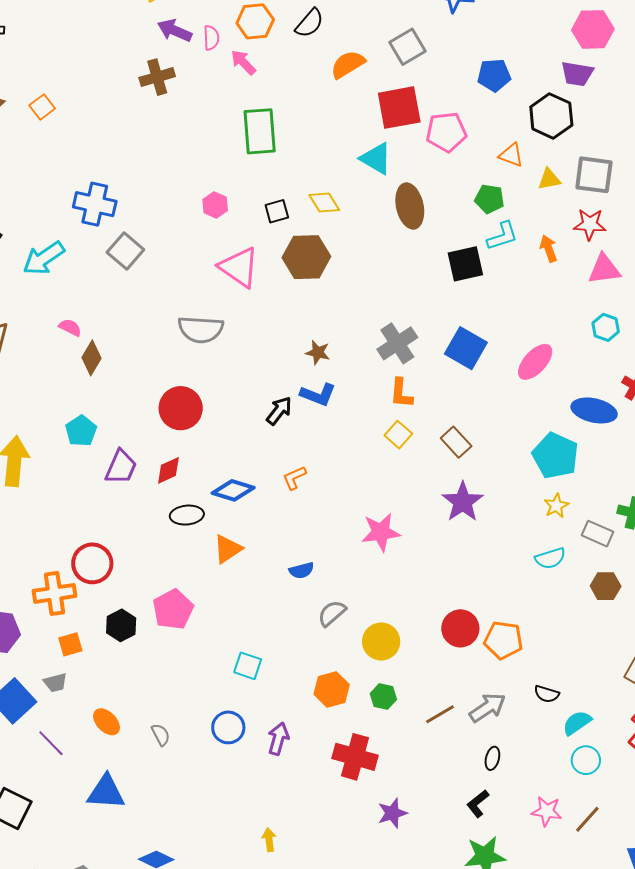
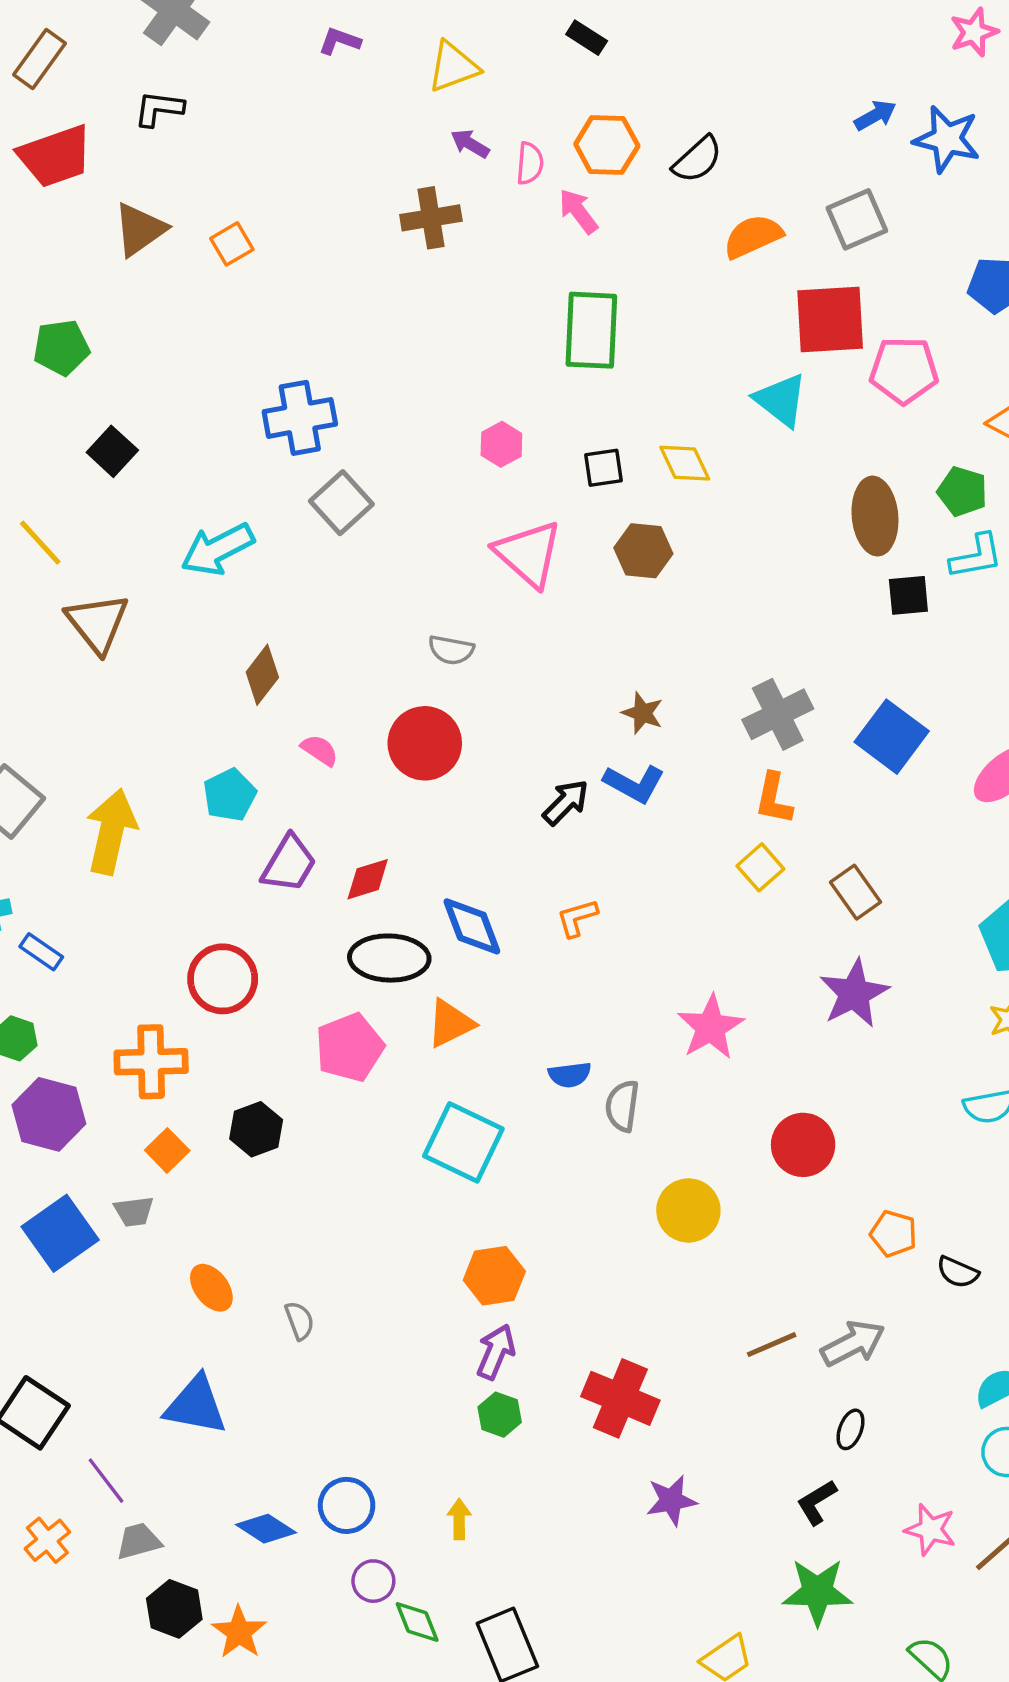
purple arrow: (175, 31) -> (470, 144), size x0.7
blue cross: (95, 204) -> (300, 418), turned -30
brown ellipse: (410, 206) -> (875, 516), moved
brown hexagon: (306, 257) -> (643, 551), size x0.7
cyan arrow: (44, 258) -> (218, 549), moved
black square: (465, 264) -> (908, 595), size x0.7
pink semicircle: (70, 327) -> (320, 750), moved
gray semicircle: (201, 329) -> (451, 650), size x0.6
red circle: (181, 408) -> (425, 743), moved
blue diamond: (233, 490) -> (472, 926), turned 45
black ellipse: (187, 515) -> (389, 958), size x1.4
pink star: (381, 532) -> (711, 1027), turned -30
red circle: (92, 563) -> (223, 979), moved
pink pentagon: (173, 609) -> (350, 1047), moved
gray semicircle: (332, 613) -> (622, 1106), moved, turned -48
red circle: (460, 628) -> (803, 1145), moved
orange pentagon: (503, 640) -> (894, 1234), size x0.7
orange square: (70, 644) -> (167, 1150), turned -35
cyan square: (248, 666) -> (463, 1142), moved, size x1.6
orange hexagon: (332, 689) -> (494, 1276), moved
black semicircle: (547, 694) -> (958, 1272), moved
green hexagon: (383, 696) -> (500, 1415), moved
blue circle: (228, 727) -> (347, 1505), moved
purple line: (51, 743) -> (106, 1481), moved

